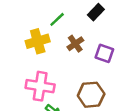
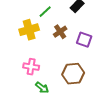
pink cross: (40, 86) -> (31, 67), size x0.7

